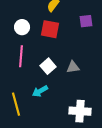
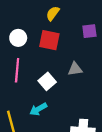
gray triangle: (73, 67) -> (75, 69), moved

